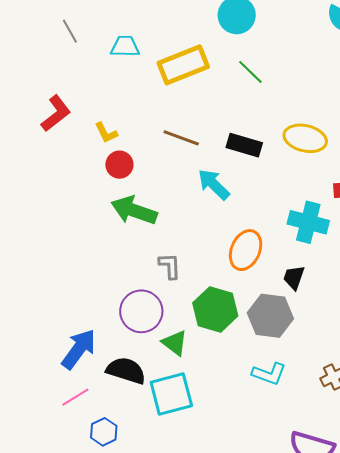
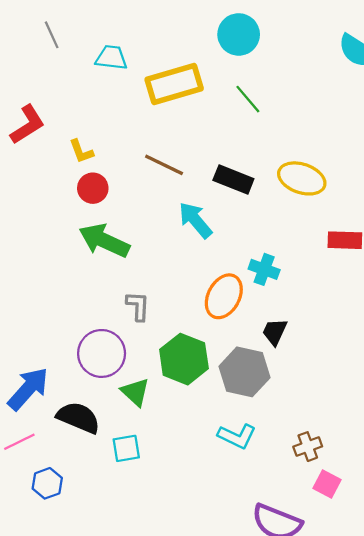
cyan cross: (308, 222) -> (264, 269), moved, size x0.7
cyan square: (171, 394) -> (126, 448), size x0.6

